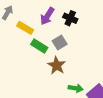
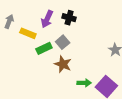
green rectangle: (39, 46) -> (44, 48), turned -49

